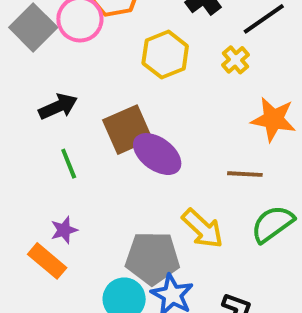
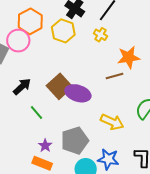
yellow hexagon: (165, 55) -> (63, 31), moved
brown line: (245, 174) -> (115, 76), moved
gray pentagon: (152, 258) -> (75, 141), moved

